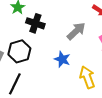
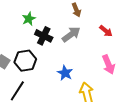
gray arrow: (76, 31) -> (71, 34), moved

